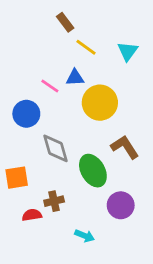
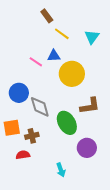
blue circle: (26, 114) -> (19, 93), moved
brown L-shape: (125, 147) -> (90, 106), turned 115
brown cross: (54, 201) -> (32, 136), moved
cyan arrow: (85, 236) -> (61, 170), turned 48

